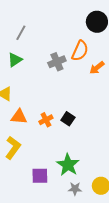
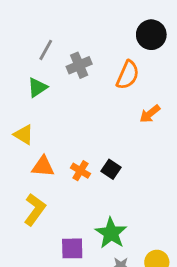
gray cross: (57, 62) -> (79, 65), moved
orange arrow: (97, 68) -> (150, 114), moved
orange cross: (46, 120) -> (80, 171), turned -32

